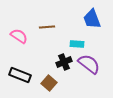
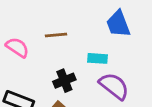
black cross: (64, 62) -> (64, 81), moved

